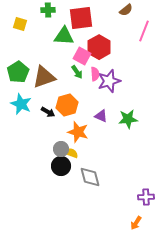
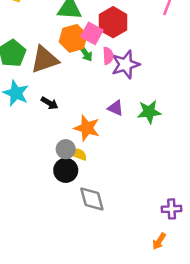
orange hexagon: (67, 105) -> (73, 38), moved
gray diamond: (90, 177) -> (92, 199), moved

